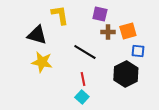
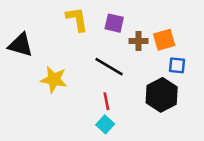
purple square: (100, 14) -> (114, 23), moved
black triangle: (37, 35) -> (21, 45), moved

